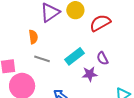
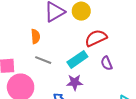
red semicircle: (100, 23) -> (96, 38), moved
purple star: (90, 74) -> (75, 82), moved

